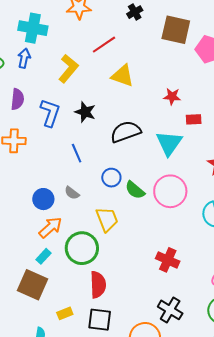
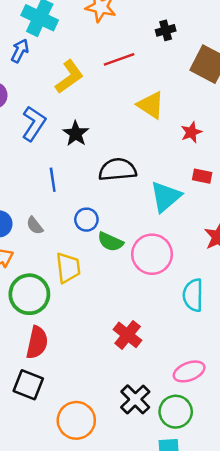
yellow triangle: (123, 76) -> (151, 105), moved
red star: (172, 97) -> (191, 132), moved, turned 30
green semicircle: (135, 190) -> (110, 242), turned -30
black cross: (170, 310) -> (135, 399), moved

